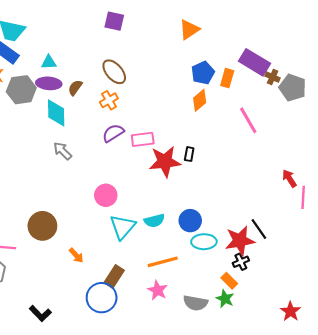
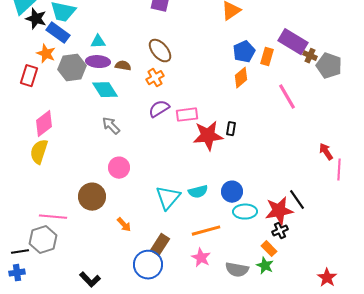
brown semicircle: (75, 88) -> (123, 66), turned 63
cyan diamond: (56, 113) -> (105, 90), turned -32
pink circle: (106, 195) -> (119, 168), moved

